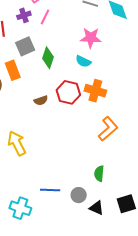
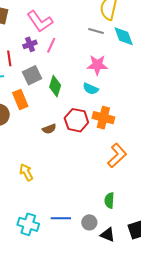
yellow arrow: (17, 143) -> (26, 172), size x0.7
cyan cross: (20, 208) -> (28, 224), moved

